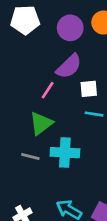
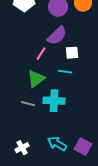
cyan line: (94, 114) -> (65, 72), moved

